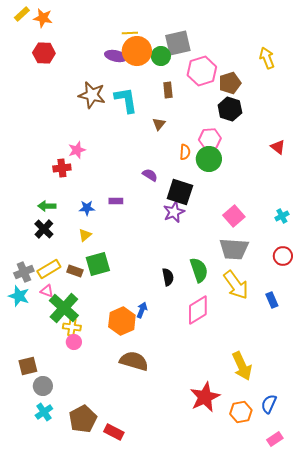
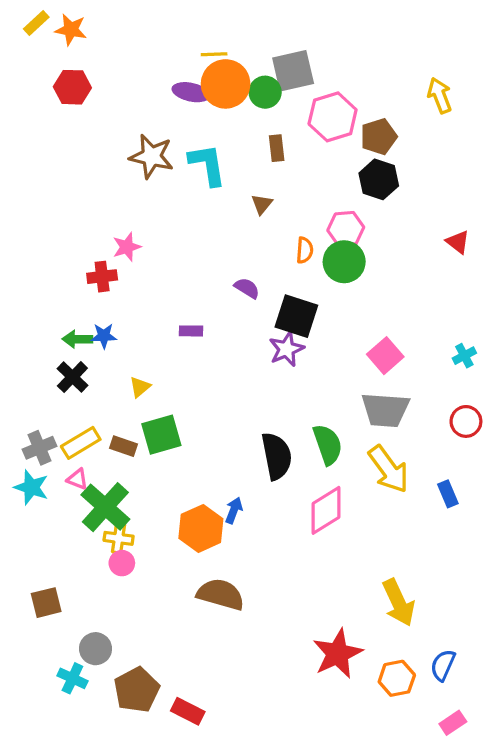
blue star: (87, 208) -> (104, 336), moved
black semicircle: (168, 277) -> (277, 456), size x1.6
gray circle: (43, 386) -> (96, 649), moved
cyan cross: (44, 412) -> (72, 678), turned -30

